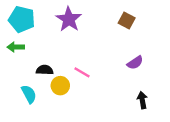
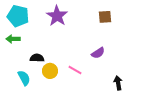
brown square: (127, 21) -> (105, 17), turned -32
purple semicircle: (135, 63) -> (98, 53), moved
pink line: (82, 72) -> (75, 70), moved

